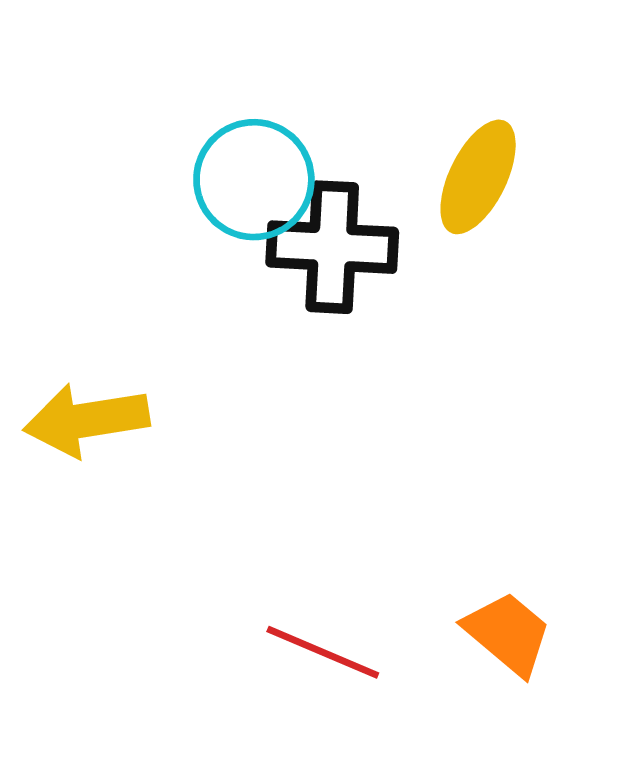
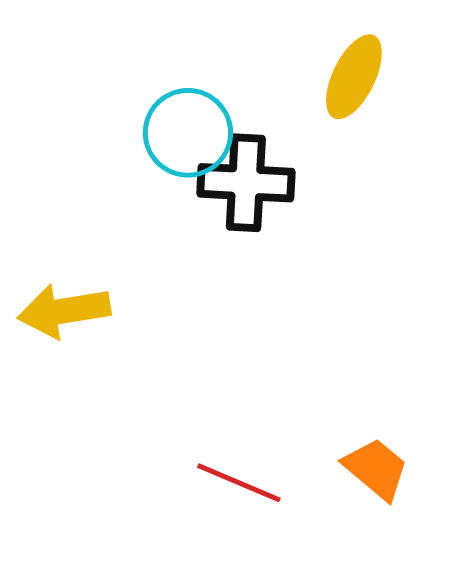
yellow ellipse: (478, 177) -> (354, 77), moved

